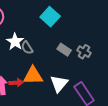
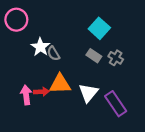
cyan square: (50, 17) -> (99, 28), moved

